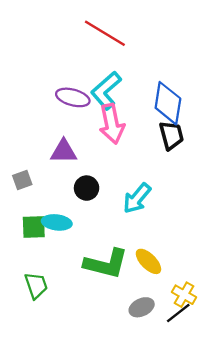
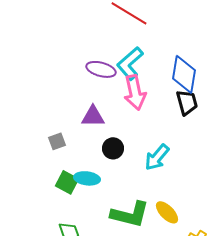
green square: (34, 227) -> (67, 182), turned 30

